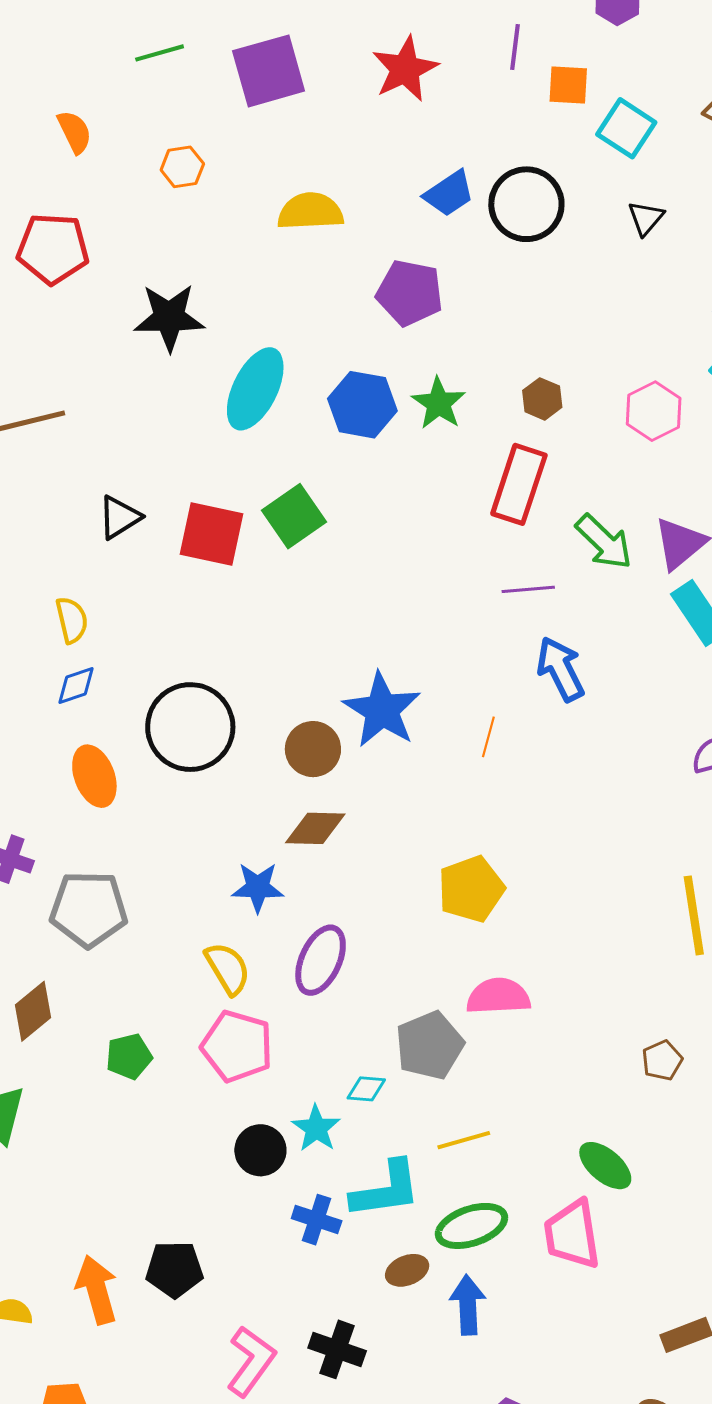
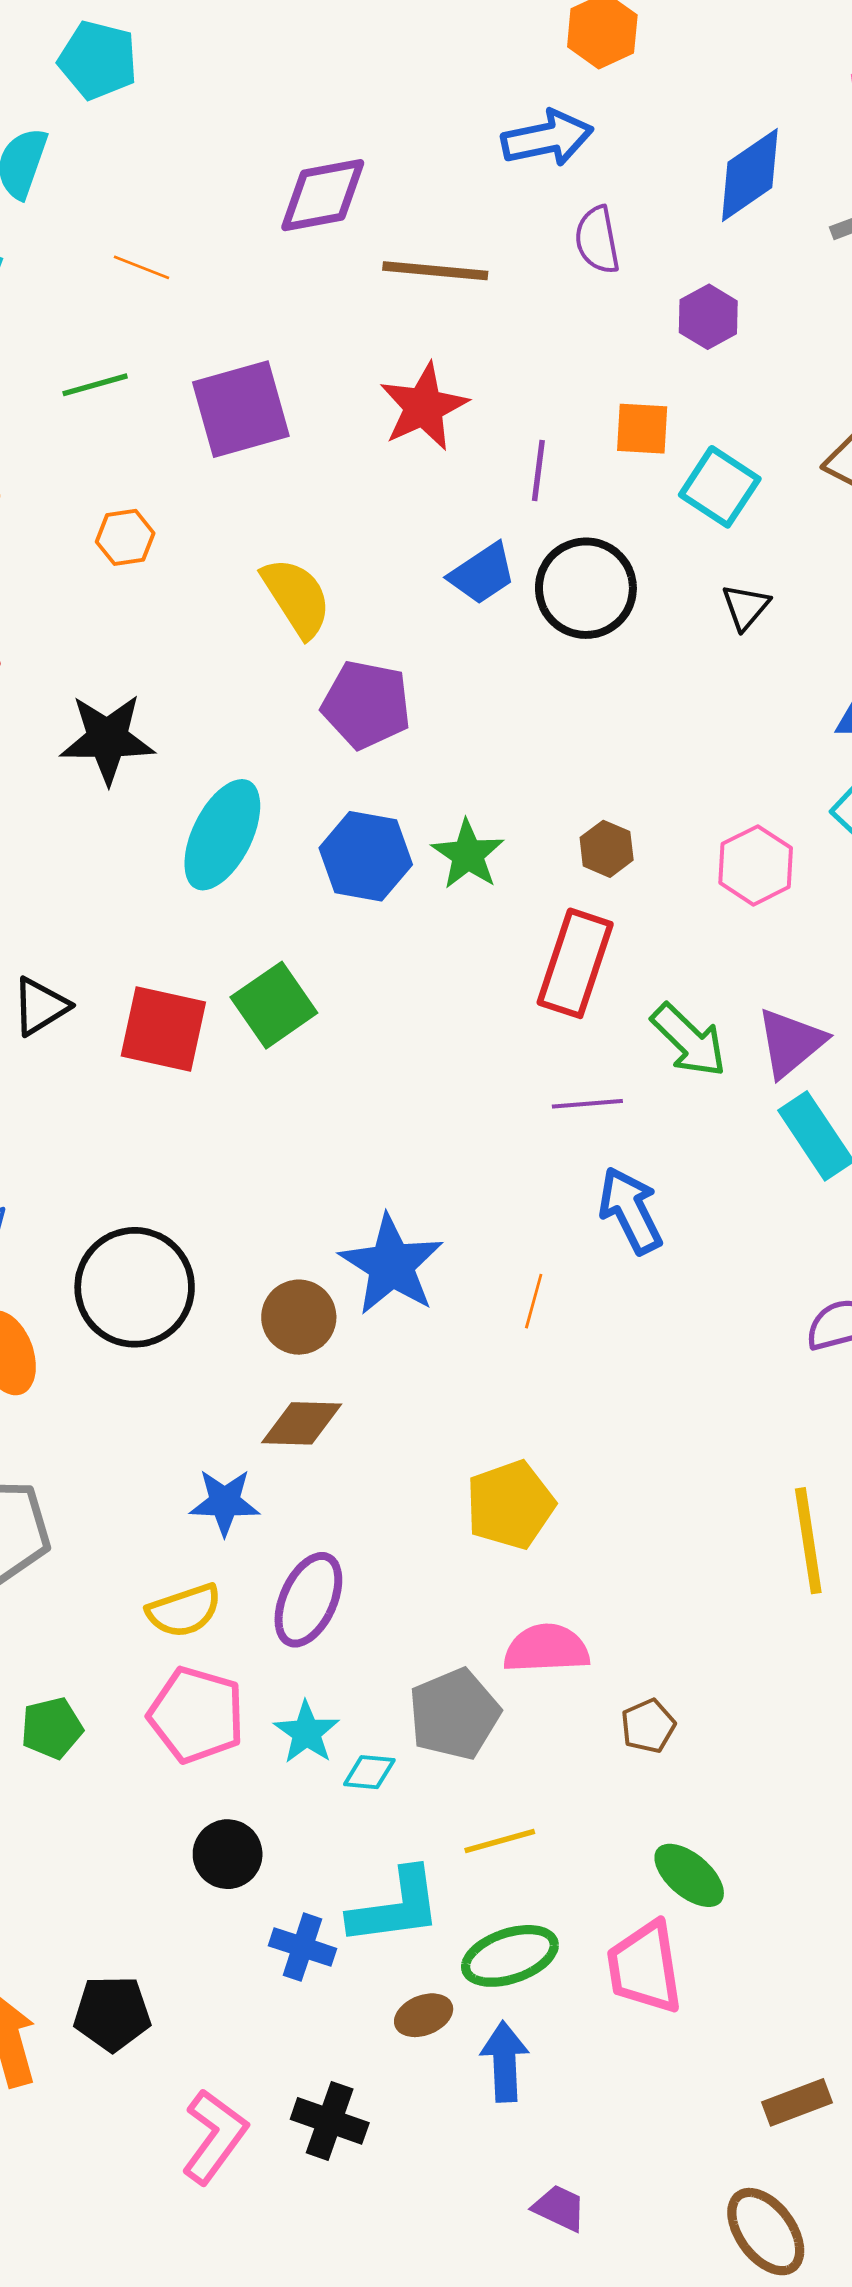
purple line: (515, 47) -> (538, 470), moved
yellow semicircle: (310, 211) -> (297, 597), turned 60
purple pentagon: (410, 293) -> (366, 705), moved
yellow semicircle: (228, 968) -> (184, 1611), turned 102
brown pentagon: (662, 1060) -> (648, 1726), moved
cyan star: (316, 1128) -> (307, 1733), moved

